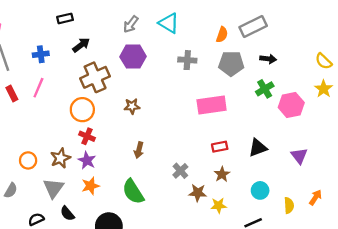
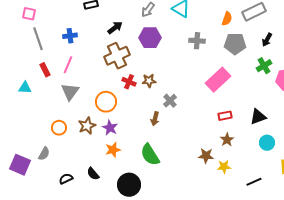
black arrow: (81, 45) -> (115, 28), moved
black arrow: (268, 59) -> (267, 40), turned 112
pink rectangle: (212, 105) -> (218, 80), turned -35
orange circle: (82, 110) -> (106, 102), moved
red cross: (87, 136) -> (129, 82), moved
gray cross: (180, 171) -> (170, 101), moved
gray triangle: (53, 188) -> (70, 92), moved
cyan circle: (260, 190) -> (267, 143), moved

